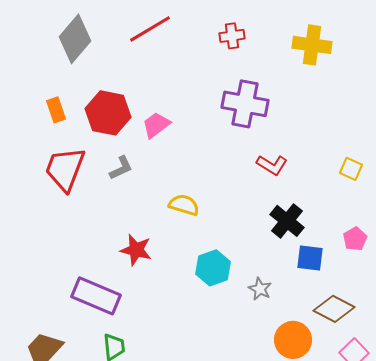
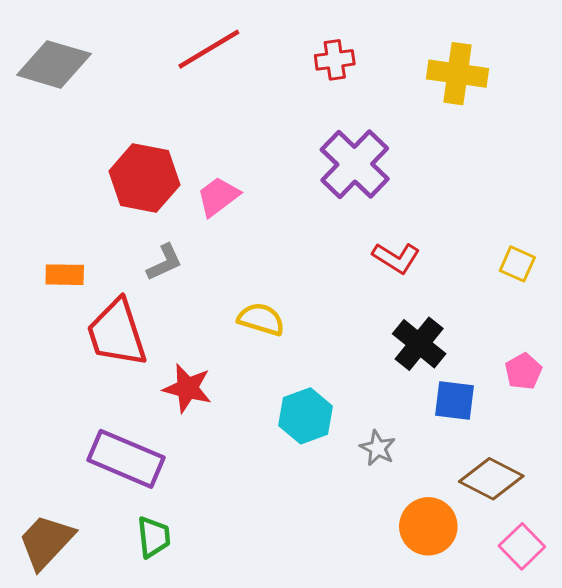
gray diamond: (75, 39) -> (54, 64), moved, turned 66
purple cross: (245, 104) -> (355, 164), turned 33
orange rectangle: (56, 110) -> (65, 275), moved, turned -70
red trapezoid: (65, 169) -> (117, 333), moved, turned -39

